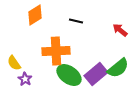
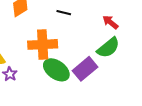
green semicircle: (118, 68) -> (108, 48), moved

